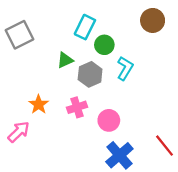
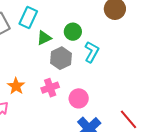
cyan rectangle: (85, 27) -> (28, 17), moved
green triangle: (65, 60) -> (44, 38), moved

